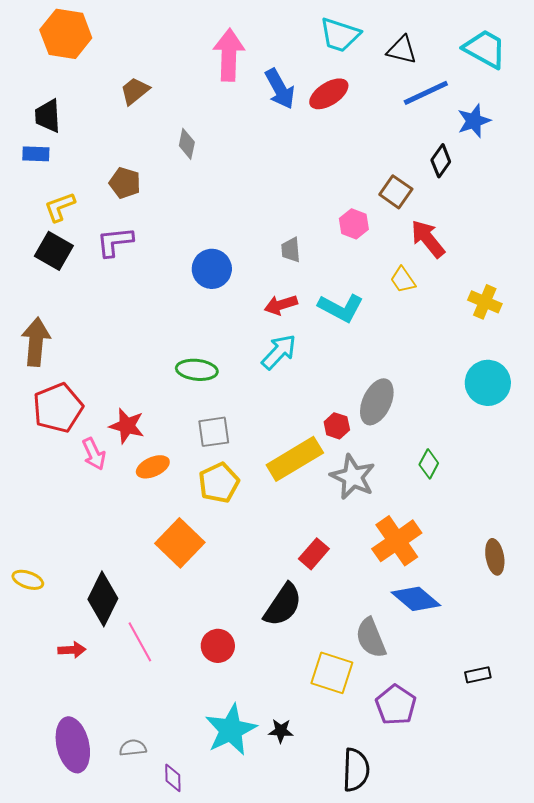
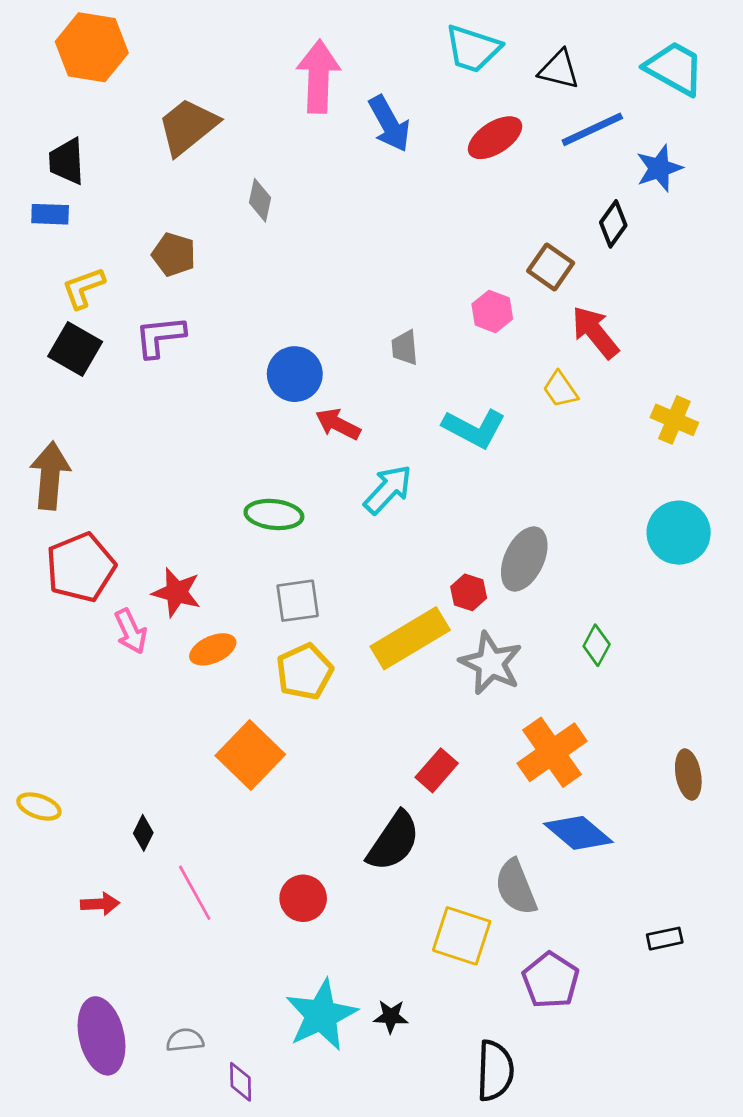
brown trapezoid: (135, 91) -> (188, 127), size x1.5
red ellipse: (329, 94) -> (495, 138), moved
red arrow: (281, 305) -> (338, 424), moved, turned 44
black diamond: (103, 599) -> (143, 833), size x0.5

